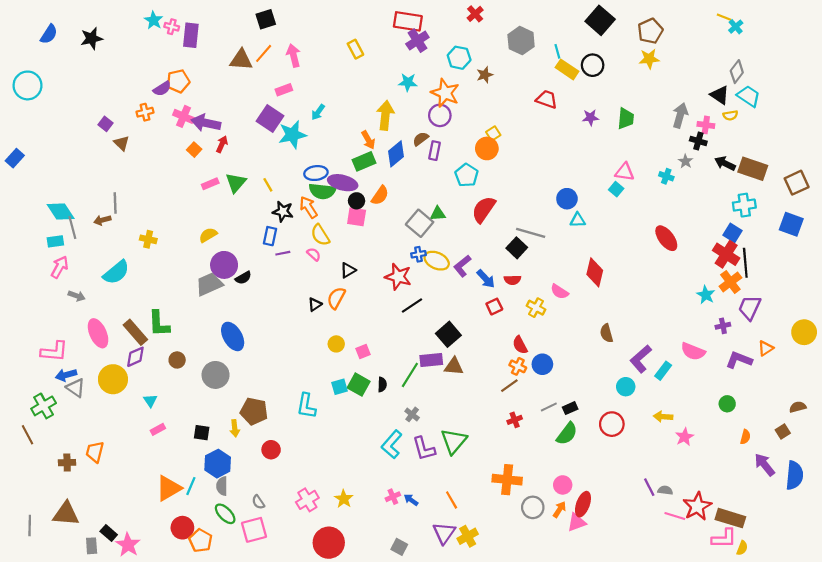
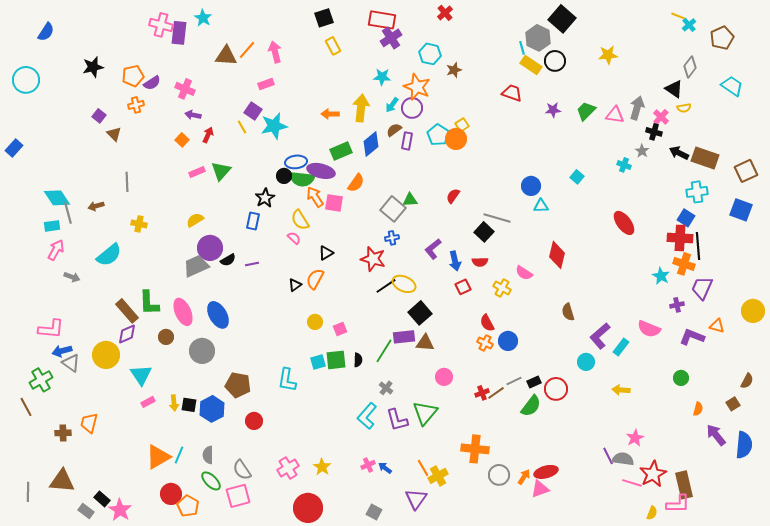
black square: (266, 19) -> (324, 18), moved
cyan star: (154, 20) -> (203, 18), moved
pink cross: (172, 27) -> (161, 25), size x1.6
brown pentagon: (650, 31) -> (722, 38), moved
black star: (92, 38) -> (93, 67), moved
gray hexagon: (521, 41) -> (538, 38), moved
orange pentagon: (178, 81) -> (133, 76), moved
cyan trapezoid: (749, 96) -> (732, 86), moved
cyan arrow: (318, 112) -> (392, 105), moved
pink cross: (183, 116) -> (185, 89), moved
purple square: (270, 119) -> (253, 111), size x0.7
green trapezoid: (626, 119) -> (586, 111), turned -140
purple arrow: (206, 123) -> (193, 115), size x0.6
pink cross: (706, 125) -> (661, 117), turned 35
orange arrow: (368, 140) -> (330, 114), moved, turned 120
pink triangle: (625, 172) -> (615, 115), moved
cyan pentagon: (467, 175) -> (438, 135), moved
yellow line: (268, 185) -> (242, 127), moved
black circle: (357, 201) -> (284, 176), moved
gray line: (115, 203) -> (127, 182), moved
orange arrow: (308, 207) -> (315, 197), moved
red semicircle: (484, 209) -> (453, 196), size x0.6
black star: (283, 212) -> (265, 198), turned 30
purple line: (283, 253) -> (252, 264), moved
red cross: (726, 254) -> (680, 238), turned -30
yellow ellipse: (437, 261) -> (404, 284), moved
blue arrow: (486, 279) -> (455, 261), turned 30
orange cross: (730, 282) -> (684, 264), turned -35
pink ellipse: (98, 333) -> (183, 312), moved
orange triangle: (766, 348) -> (717, 326), turned 49
green square: (359, 385) -> (336, 360), turned -35
brown line: (509, 386) -> (496, 393), moved
cyan triangle: (150, 401) -> (141, 375), size x1.6
brown semicircle: (798, 407) -> (747, 381), turned 133
red circle: (612, 424) -> (556, 389), moved
yellow arrow: (235, 428) -> (174, 403), moved
pink star: (684, 437) -> (635, 438), moved
blue hexagon: (218, 464) -> (212, 409), moved
pink circle: (563, 485) -> (444, 377), moved
gray semicircle: (665, 490) -> (623, 459), size x1.5
gray semicircle: (258, 502) -> (242, 470), size x1.5
red ellipse: (583, 504) -> (546, 472), turned 55
brown rectangle: (730, 518) -> (684, 485), turned 60
yellow cross: (468, 536) -> (438, 476), moved
gray rectangle: (92, 546) -> (86, 511), turned -49
yellow semicircle: (742, 548) -> (652, 513), moved

